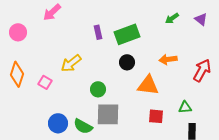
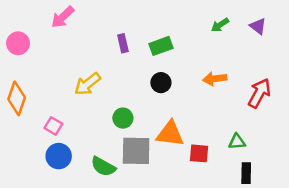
green rectangle: (127, 34) -> (161, 46), size x0.7
pink square: (45, 82) -> (53, 126), moved
orange triangle: (148, 85) -> (170, 134), moved
blue circle: (58, 123) -> (59, 156), moved

